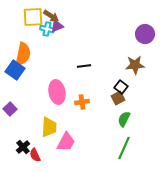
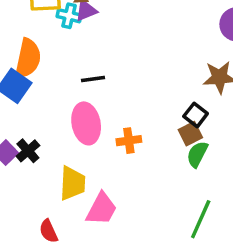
black line: (84, 66) -> (93, 79), moved
green semicircle: (124, 119) -> (197, 154), moved
black cross: (23, 147) -> (28, 151), moved

